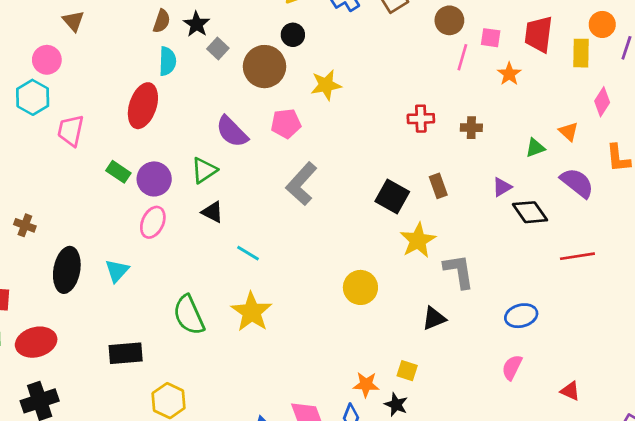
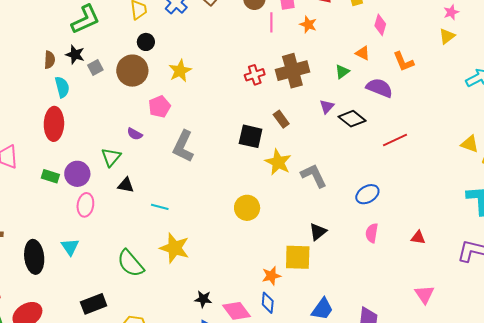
gray square: (218, 49) -> (95, 67), turned 35
brown cross: (471, 128) -> (292, 71), size x2.0
purple semicircle: (232, 132) -> (135, 134), moved, size x0.6
black triangle: (434, 318) -> (318, 232), moved
yellow square: (407, 371) -> (298, 257), size x1.8
black star: (396, 405) -> (203, 299), moved

